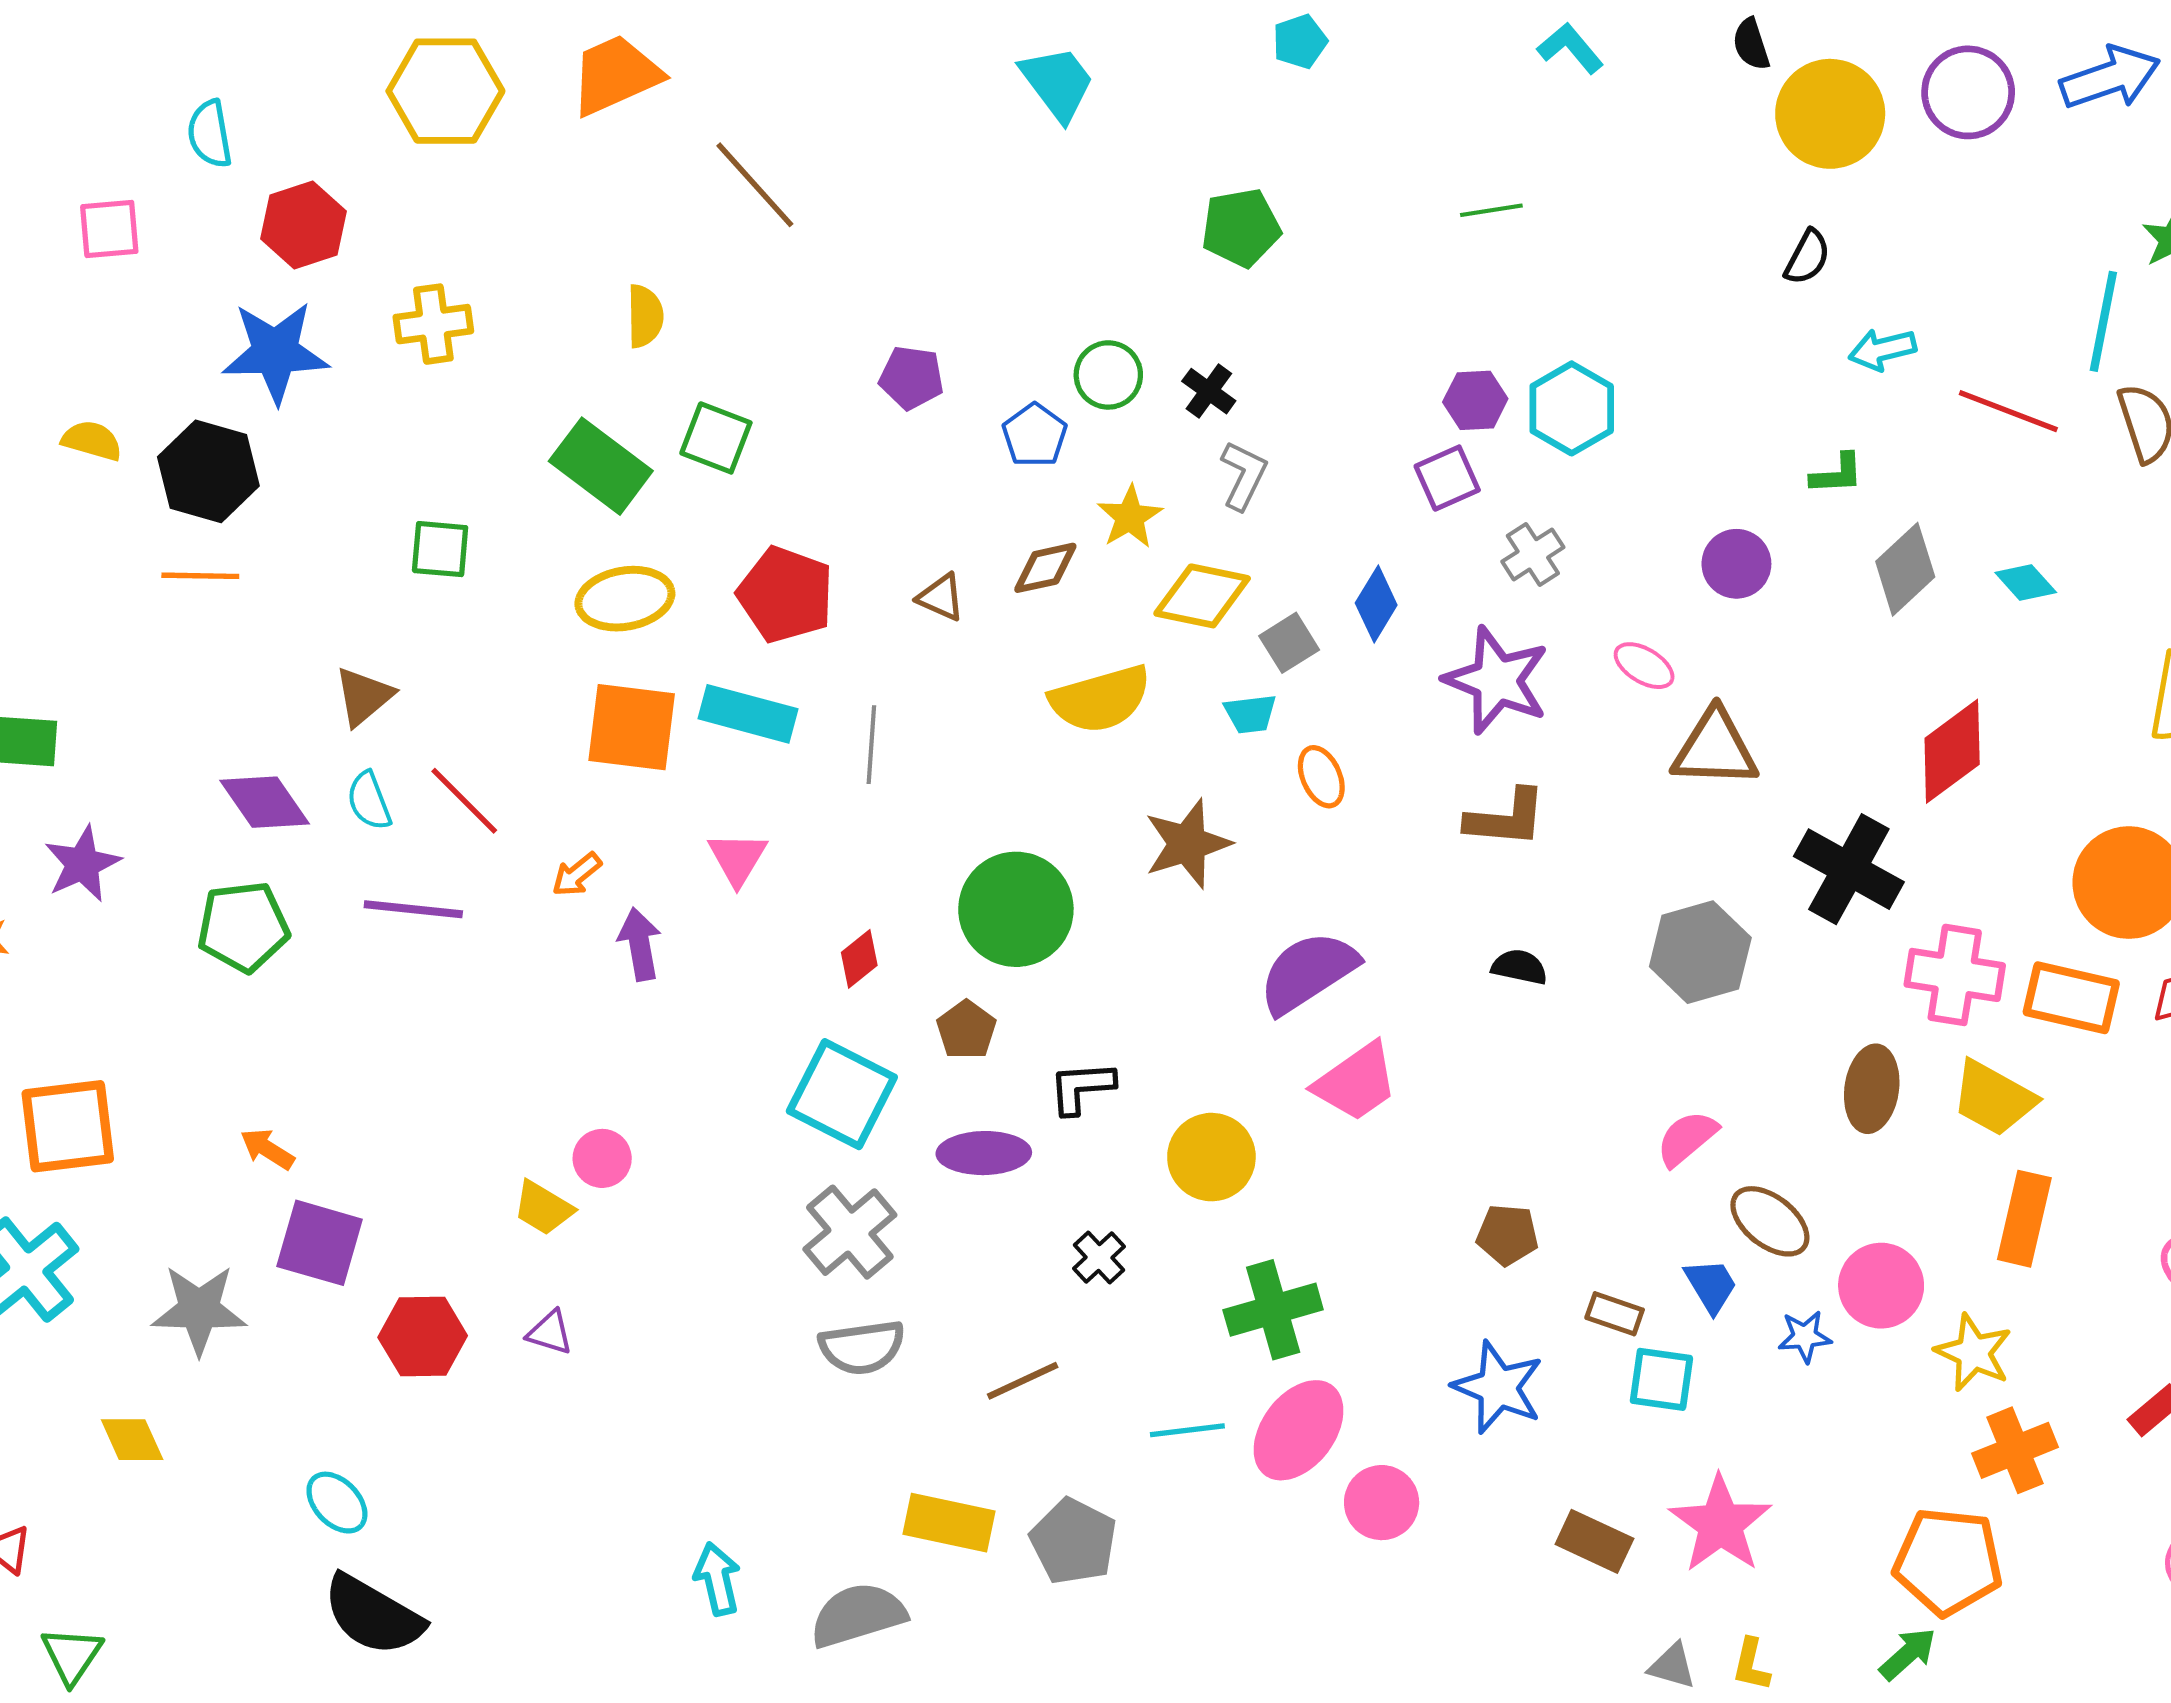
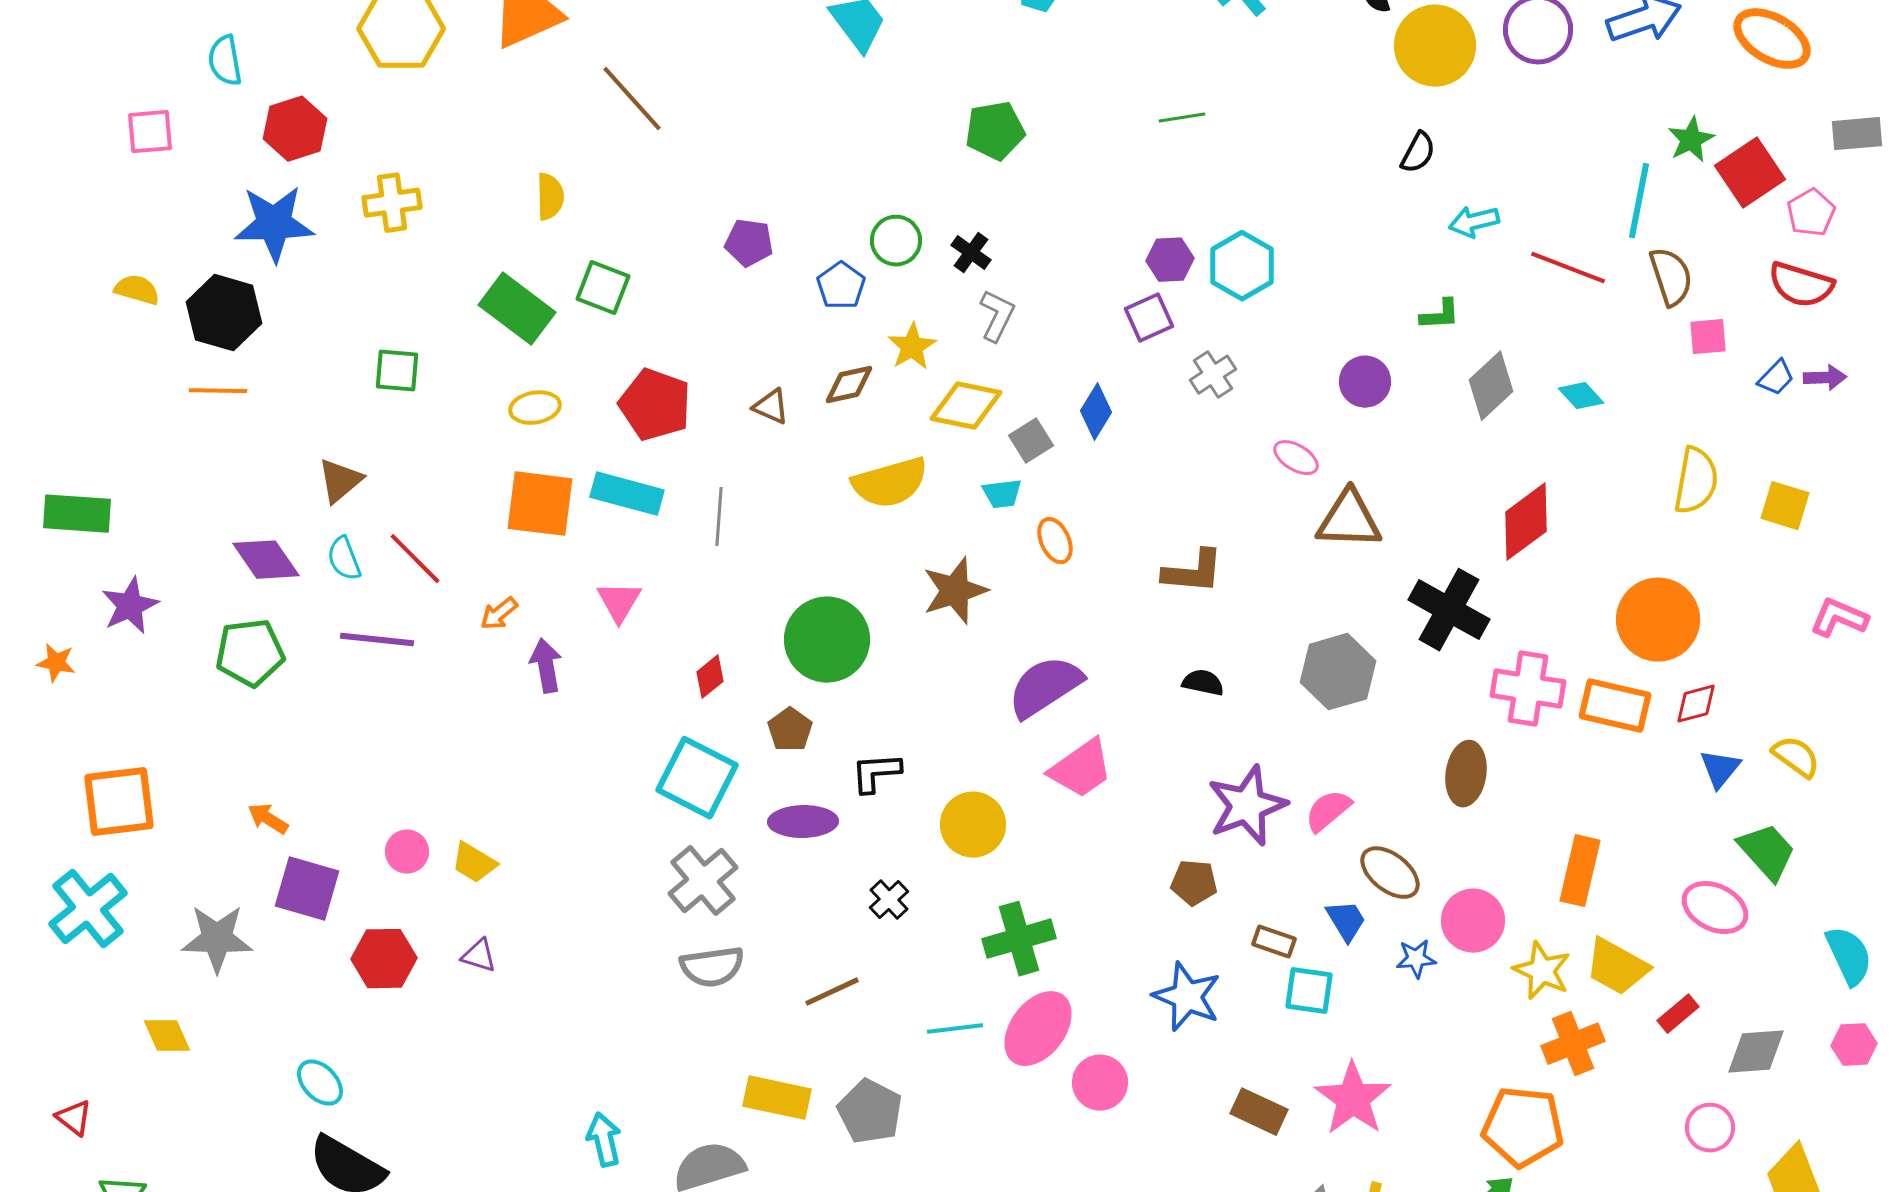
yellow ellipse: (625, 599) -> (535, 408), size x0.7
purple star: (1497, 680) -> (1247, 806), moved, turned 30
yellow trapezoid: (1994, 1098) -> (1617, 967), moved
pink circle: (602, 1158) -> (407, 852), moved

